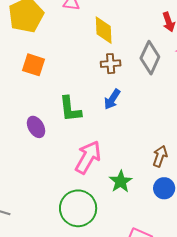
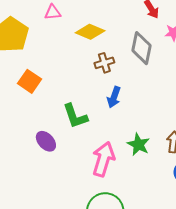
yellow diamond: (104, 30) -> (90, 32), turned -52
orange square: (33, 65) -> (30, 81), turned 30
green star: (121, 182) -> (138, 144), moved

